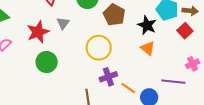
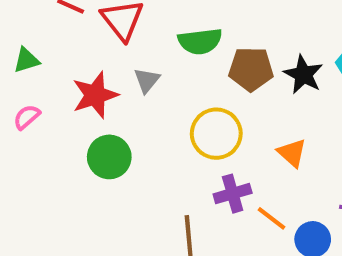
brown pentagon: (114, 15) -> (251, 69), turned -30
black star: (147, 25) -> (303, 75), moved
orange triangle: (148, 48) -> (292, 153), moved

